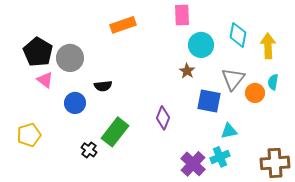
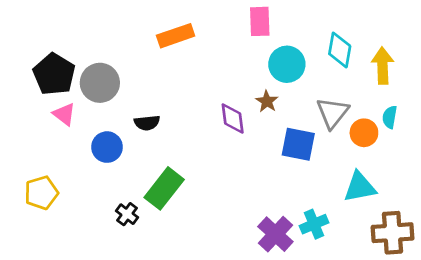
purple diamond: (163, 118) -> (233, 118), moved, turned -30
cyan triangle: (229, 131) -> (360, 187), moved, size x1.4

